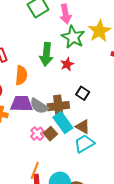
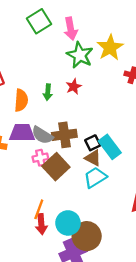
green arrow: (46, 54) -> (48, 92), moved, size x0.6
black square: (83, 93) -> (93, 143), moved, turned 32
cyan rectangle: (63, 123) -> (110, 147), moved
pink cross: (37, 134) -> (40, 158), moved, turned 32
brown square: (50, 134) -> (56, 167), size x1.6

